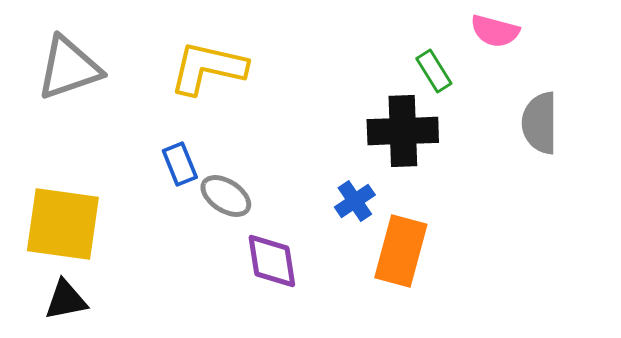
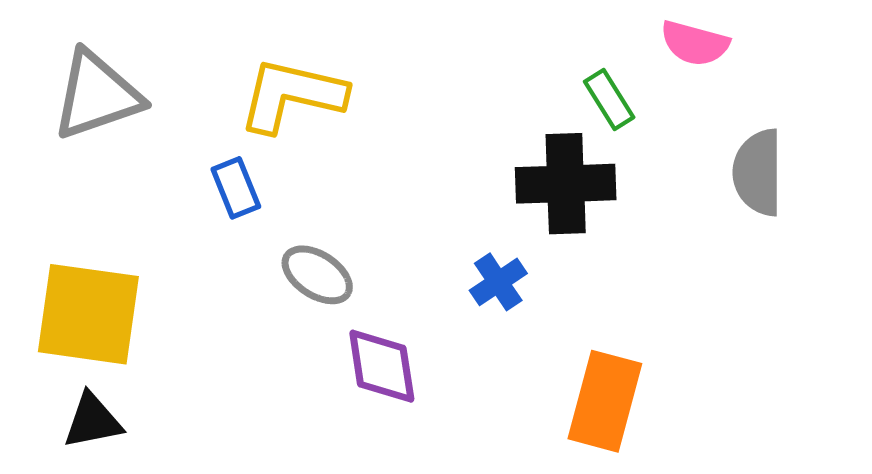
blue rectangle: (180, 164) -> (236, 188), moved
orange rectangle: (401, 251) -> (605, 401), moved

